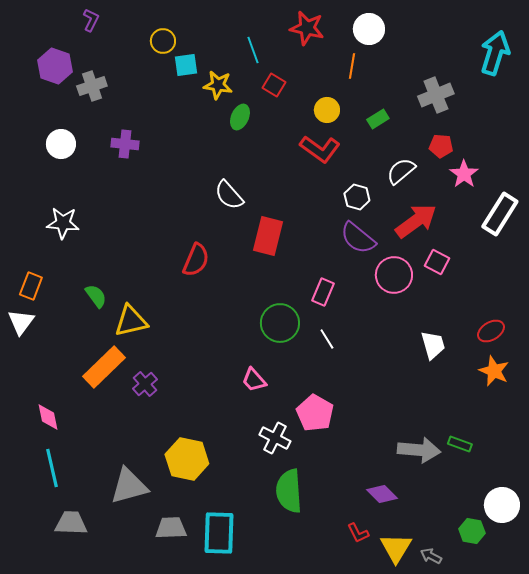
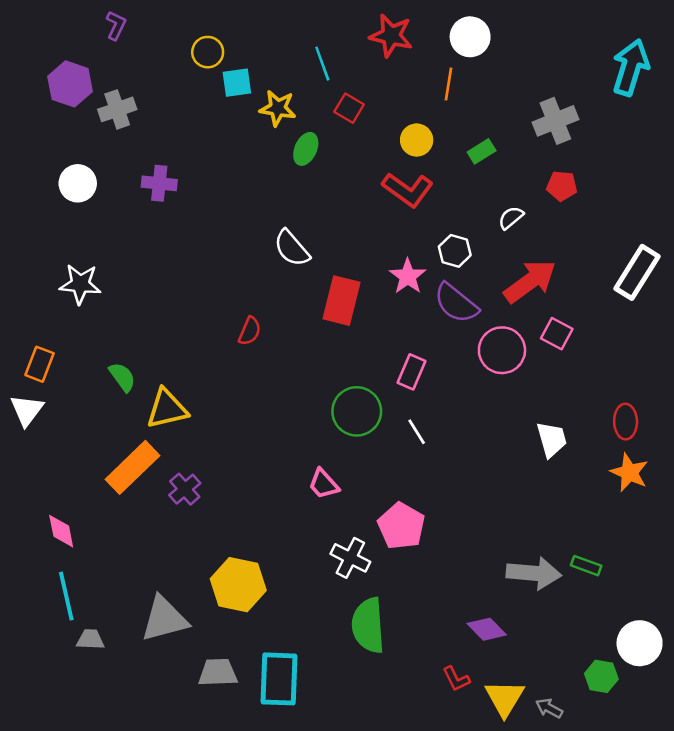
white semicircle: (401, 171) -> (511, 218), size x0.7
pink star: (464, 174) -> (408, 276), moved
red semicircle: (196, 260) -> (250, 331), size x0.7
red ellipse: (491, 331) -> (626, 422), turned -60
gray trapezoid: (71, 523) -> (90, 639), moved, size x0.7

